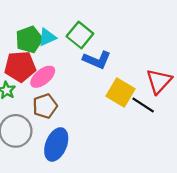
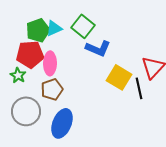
pink ellipse: (43, 77) -> (50, 63), turned -50
black line: (143, 105) -> (139, 88), turned 45

